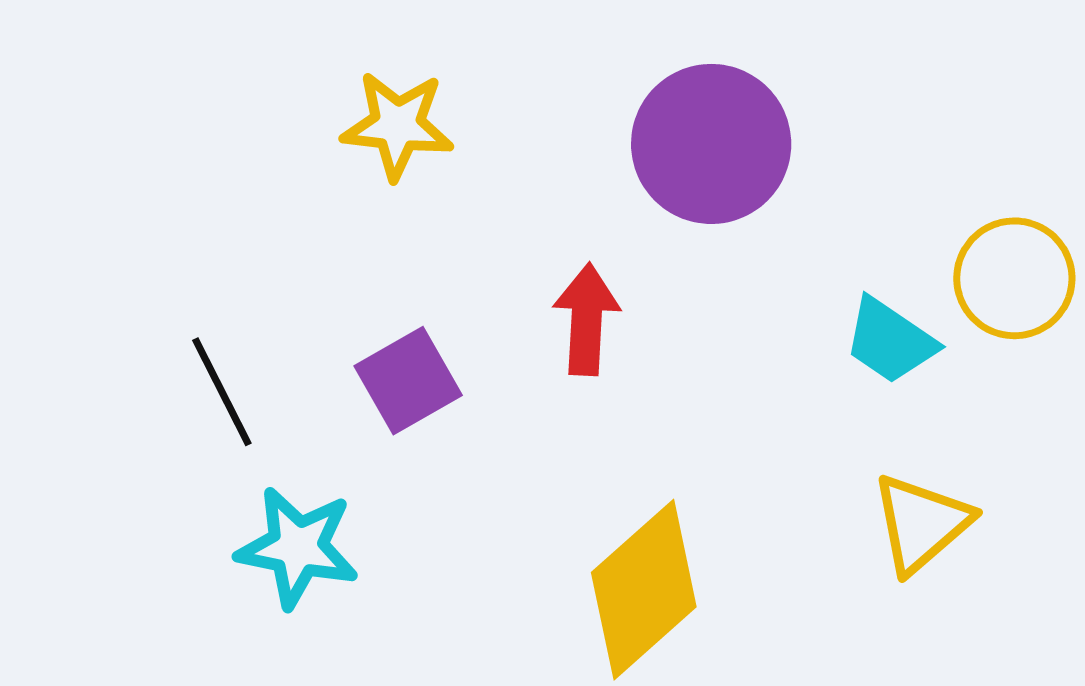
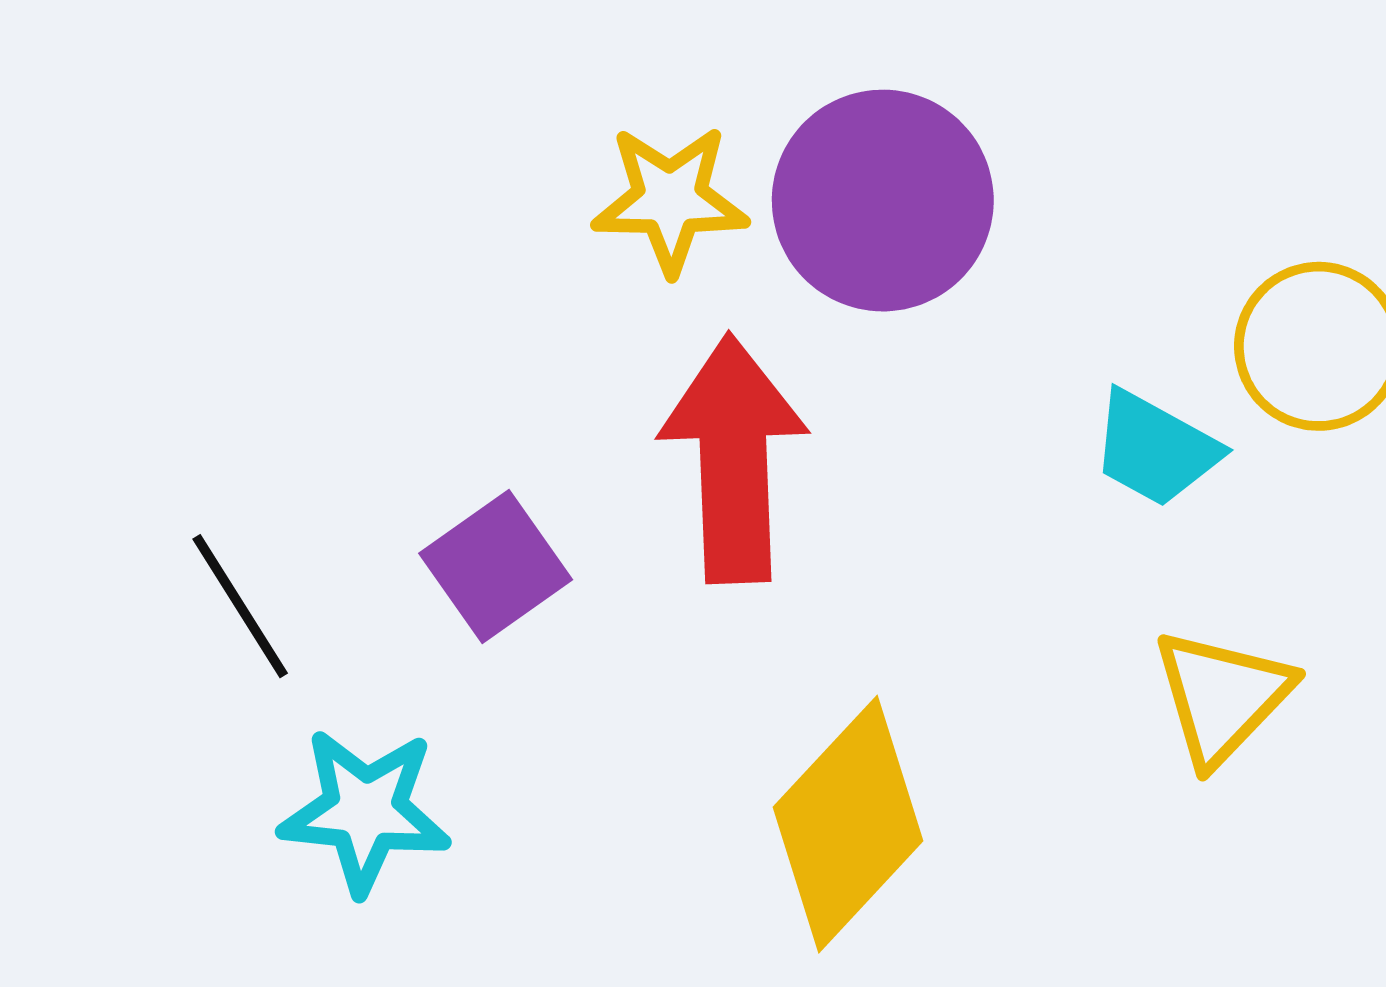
yellow star: (397, 125) -> (670, 199), moved
red arrow: (586, 319) -> (734, 459), size x1.6

